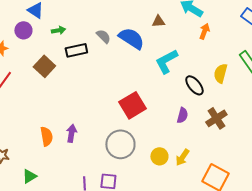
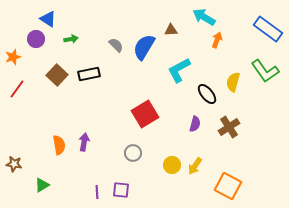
blue semicircle: (131, 38) -> (144, 47), turned -92
black rectangle: (76, 50) -> (89, 74), moved
gray circle: (120, 144) -> (133, 153), size x0.6

